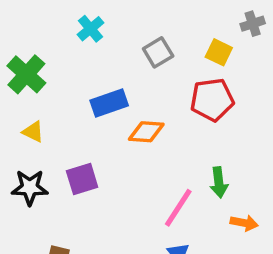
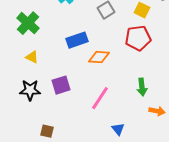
pink line: (178, 208) -> (100, 98), moved

